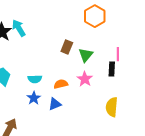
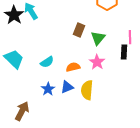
cyan semicircle: (35, 79) -> (47, 62), turned -32
blue star: (34, 98) -> (48, 89), moved
yellow semicircle: (112, 107) -> (87, 90), moved

